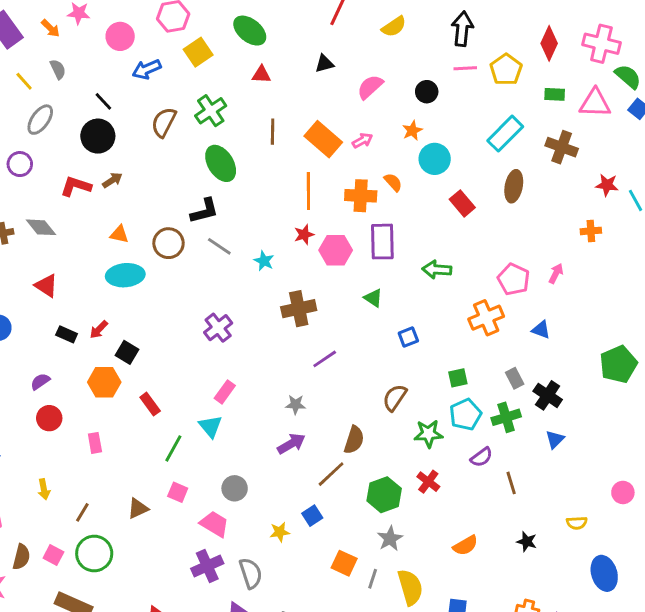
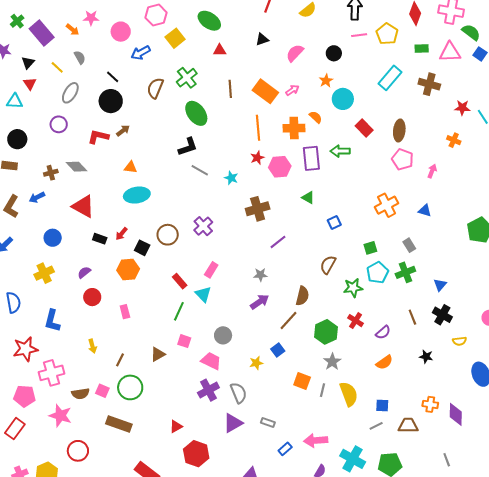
brown ellipse: (514, 186) -> (399, 131), moved
orange cross: (591, 231) -> (454, 140), turned 32
brown circle: (169, 243) -> (168, 235), moved
green arrow: (437, 270) -> (340, 151), moved
pink pentagon: (514, 279) -> (403, 159), moved
red triangle: (46, 286) -> (83, 206), size x1.4
black cross: (548, 395) -> (442, 315), moved
red rectangle: (150, 404) -> (180, 281), moved
purple semicircle: (481, 457) -> (383, 332), moved
brown semicircle: (21, 557) -> (80, 394), turned 72

